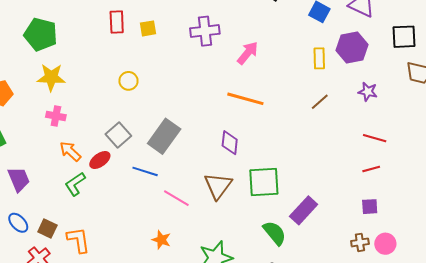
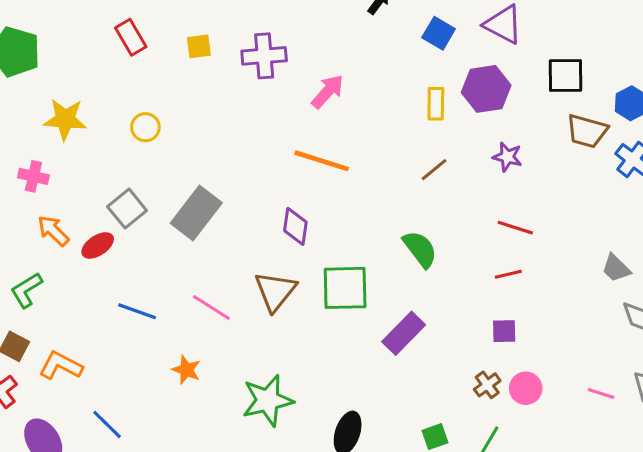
red rectangle: (117, 22) -> (131, 37), turned -30
yellow square: (148, 28) -> (199, 46), moved
yellow star: (51, 77) -> (65, 119), moved
blue line: (145, 171) -> (137, 311), moved
green L-shape: (75, 184) -> (26, 290), moved
green semicircle: (275, 233) -> (420, 249), moved
orange L-shape: (78, 240) -> (61, 366), turned -56
brown cross: (360, 242) -> (487, 385), turned -30

